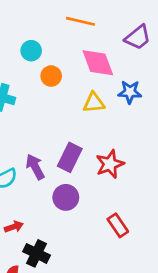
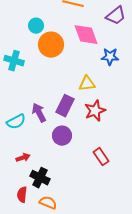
orange circle: (51, 76) -> (51, 45), size x1.6
yellow triangle: (94, 103) -> (87, 84), moved

